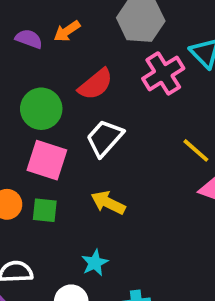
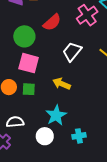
white trapezoid: (105, 138) -> (72, 52), moved
cyan star: (95, 263) -> (56, 115), size x1.5

